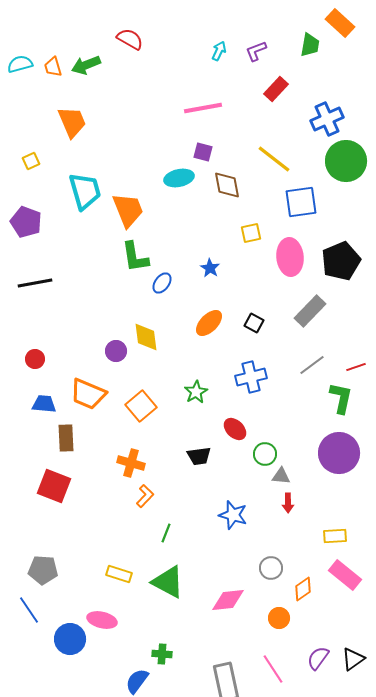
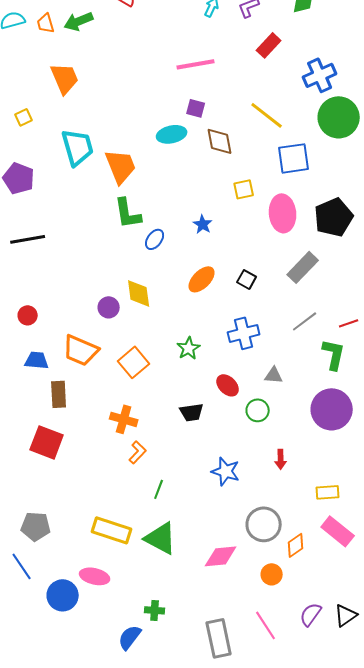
gray triangle: (281, 476) -> (274, 375), moved
gray circle: (271, 568) -> (264, 524), size x1.5
yellow rectangle: (119, 574) -> (112, 530), size x1.5

